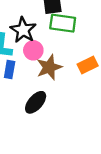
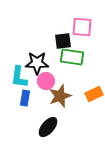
black star: (23, 30) -> (37, 63), turned -30

